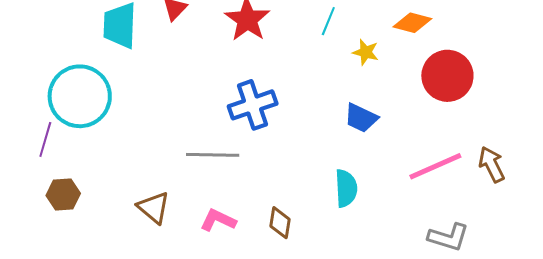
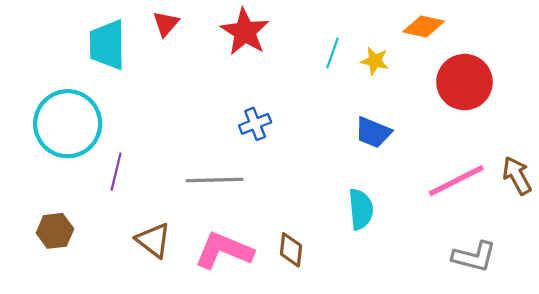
cyan line: (328, 21) -> (333, 53), moved
blue cross: (253, 105) -> (255, 124), size x0.6
purple line: (45, 139) -> (116, 172), moved
pink L-shape: (218, 220) -> (224, 250), size x1.5

